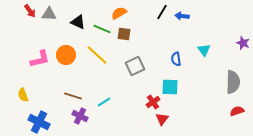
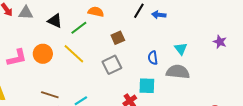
orange semicircle: (119, 13) -> (96, 12), turned 42
green line: (102, 29) -> (79, 28), turned -60
brown square: (124, 34) -> (118, 38), moved, turned -32
gray semicircle: (233, 82) -> (178, 72), moved, turned -85

